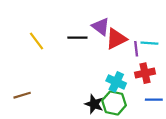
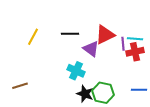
purple triangle: (101, 27) -> (91, 49), moved
yellow line: (37, 41) -> (33, 37), turned 66
red cross: (145, 73) -> (135, 52), moved
cyan cross: (116, 82) -> (76, 71), moved

